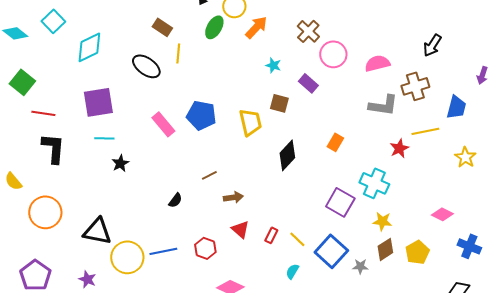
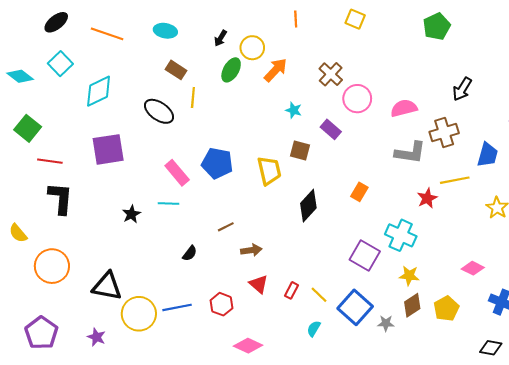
cyan line: (104, 138) -> (169, 204), moved

